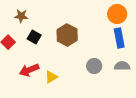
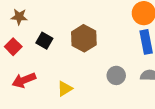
brown star: (21, 16) -> (19, 17), moved
red arrow: (29, 70) -> (24, 80), moved

